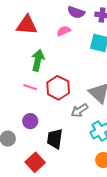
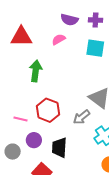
pink line: (30, 87) -> (21, 119), moved
red hexagon: (58, 88) -> (48, 110), moved
purple circle: (30, 121) -> (34, 140), moved

